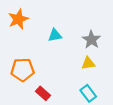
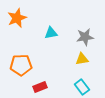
gray star: (91, 40) -> (85, 37), turned 30
red rectangle: (43, 93) -> (40, 87), turned -64

